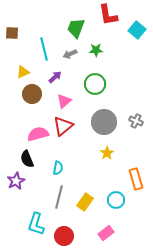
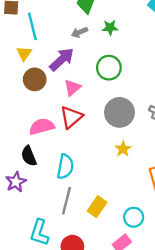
cyan line: (44, 49) -> (32, 26), moved
yellow triangle: (23, 72) -> (24, 54), turned -32
purple arrow: (55, 77) -> (62, 59), size x1.6
cyan semicircle: (58, 168) -> (65, 167), size x1.5
cyan circle: (116, 200) -> (134, 217), moved

